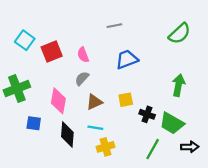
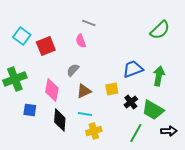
gray line: (114, 26) -> (89, 23), moved, turned 32
pink semicircle: (83, 55) -> (81, 41), moved
blue trapezoid: (127, 59) -> (133, 69), moved
black cross: (147, 114) -> (131, 102), turned 32

